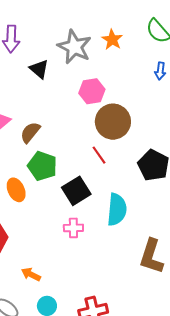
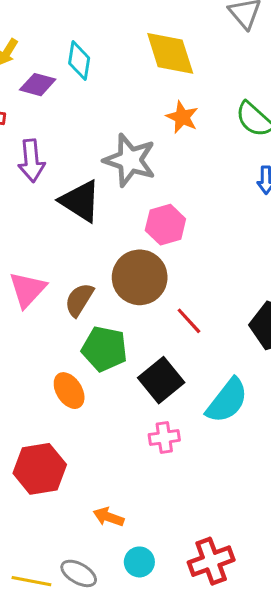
orange star: (112, 40) -> (182, 117), moved
black triangle: (39, 69) -> (80, 201), size x1.4
brown circle: (113, 122) -> (140, 277), moved
cyan semicircle: (117, 210) -> (227, 401), turned 40

